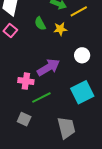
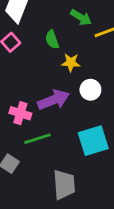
yellow star: (60, 29) -> (71, 63), moved
white circle: (82, 55) -> (90, 90), moved

